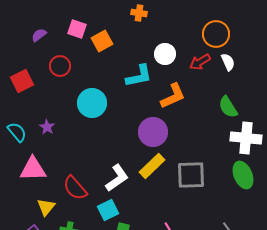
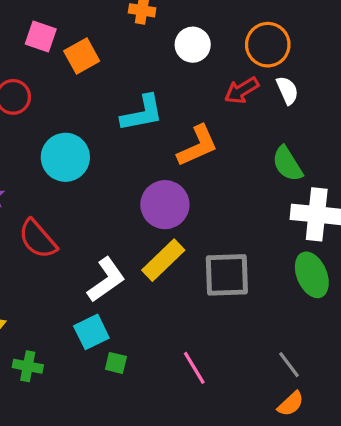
white circle: (165, 54) -> (193, 45), moved
red semicircle: (75, 188) -> (38, 239), moved

